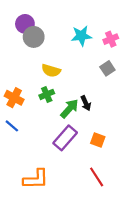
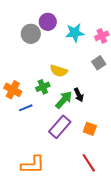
purple circle: (25, 24) -> (48, 22), moved
yellow semicircle: (51, 71) -> (59, 71), moved
blue line: (12, 126) -> (26, 108), moved, turned -64

